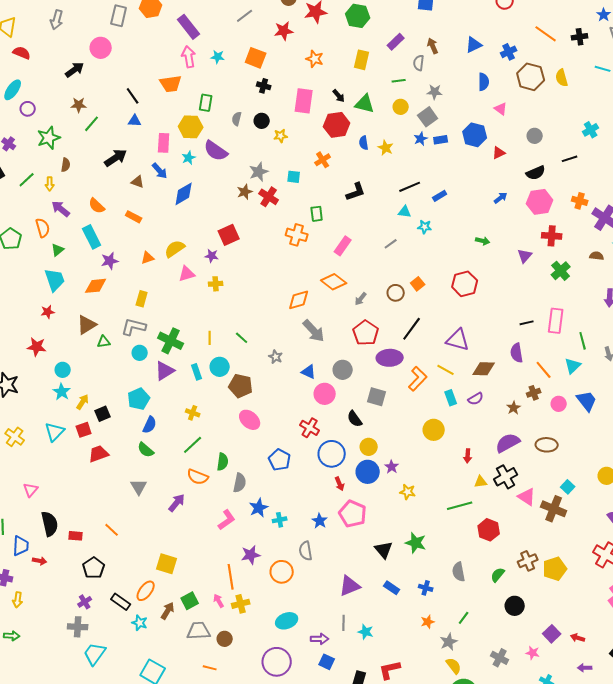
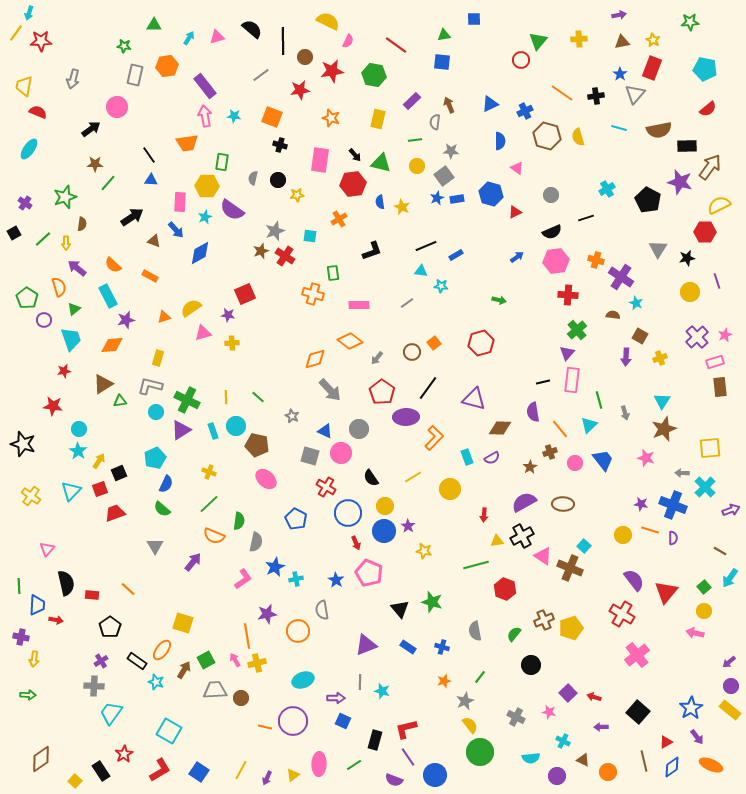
purple circle: (28, 109) -> (44, 320), moved
pink rectangle: (343, 246) -> (359, 305), turned 54
purple triangle: (525, 256) -> (567, 353), moved
yellow line: (446, 370) -> (413, 477), moved, turned -60
gray square: (377, 397) -> (310, 456), moved
orange line: (210, 668) -> (265, 727), moved

